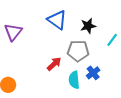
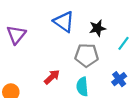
red arrow: (54, 64) -> (52, 77), moved
blue cross: (93, 73) -> (119, 79), moved

